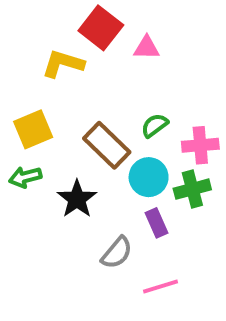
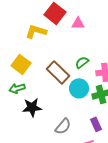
yellow square: (33, 129) -> (21, 64), turned -30
black star: (77, 199) -> (32, 107), moved, turned 30
purple rectangle: (157, 223) -> (96, 124), moved

